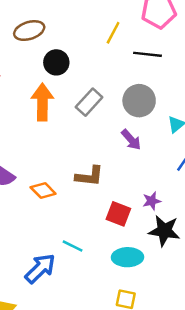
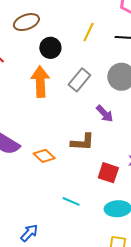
yellow line: (113, 33) -> (89, 32), moved
purple arrow: (131, 140) -> (105, 114), moved
blue arrow: (40, 268) -> (29, 233), moved, size x0.7

